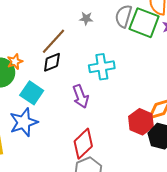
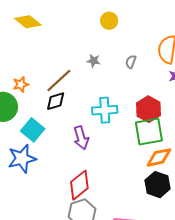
gray semicircle: (123, 16) -> (131, 62), size x0.6
green square: (144, 23) -> (149, 132), moved, turned -36
orange star: (15, 62) -> (21, 84), moved
red hexagon: (141, 122) -> (148, 109), moved

